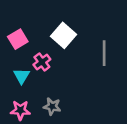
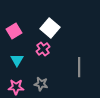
gray line: (104, 53) -> (79, 67), moved
pink cross: (42, 62) -> (43, 49), moved

